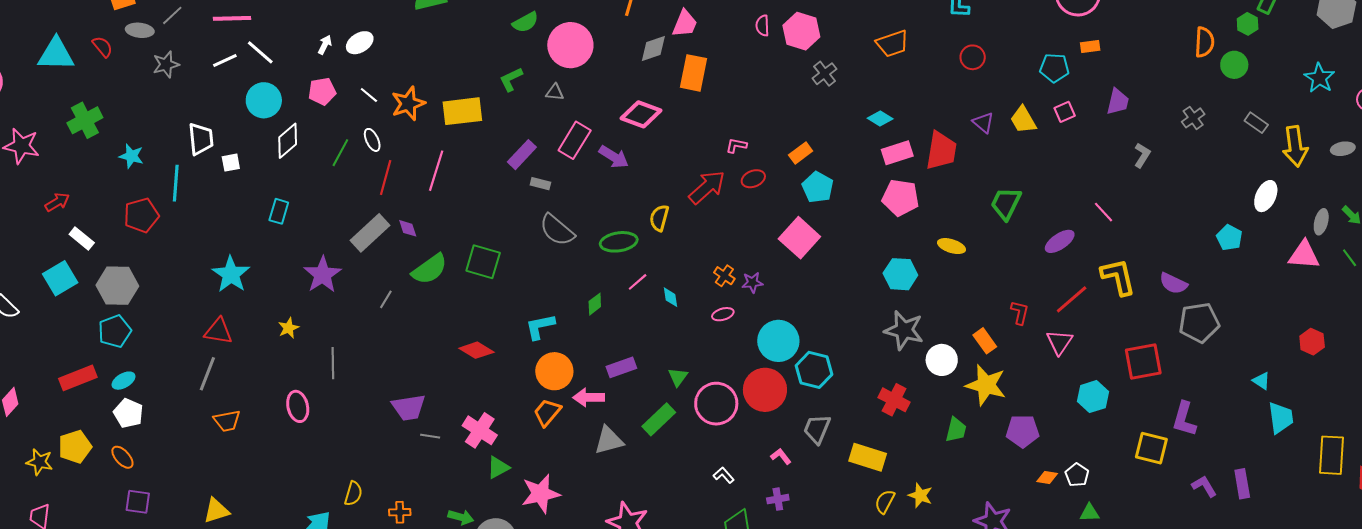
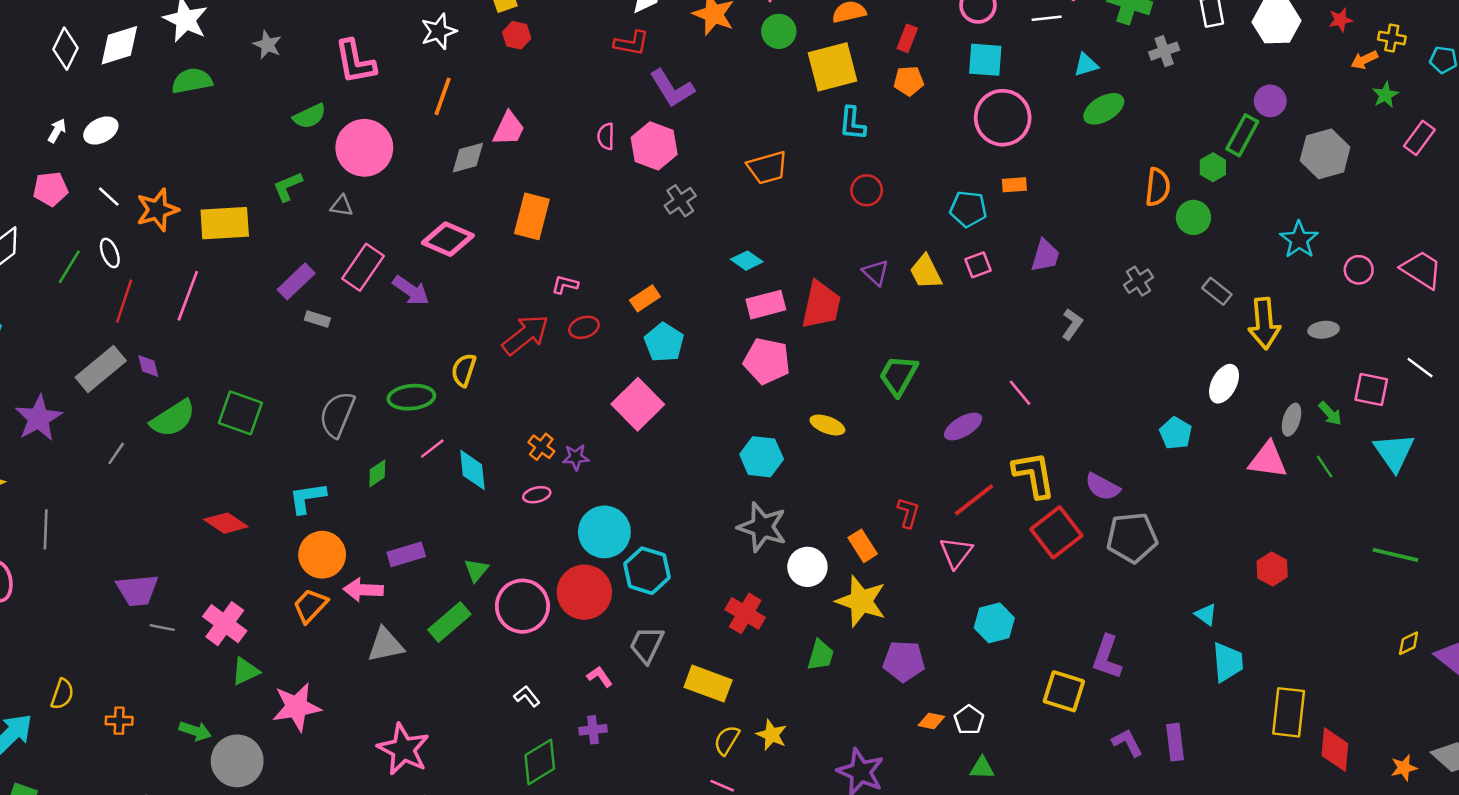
orange rectangle: (694, 73) -> (532, 216), moved
gray semicircle: (557, 230) -> (337, 414), moved, turned 69
cyan diamond: (671, 297) -> (472, 470), size x1.6
red square: (1143, 361) -> (1056, 532), moved, turned -30

